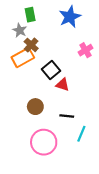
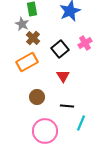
orange rectangle: (23, 57) -> (27, 62), moved
black square: (51, 70) -> (60, 49), moved
red triangle: (63, 85) -> (63, 76), turned 40

